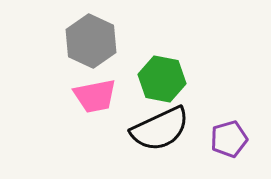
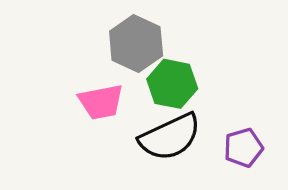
gray hexagon: (91, 41) -> (136, 43), moved

